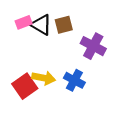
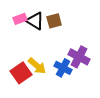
purple cross: (93, 46) -> (79, 57), moved
yellow arrow: (44, 78) -> (37, 66), turned 30

